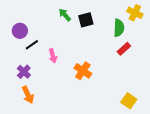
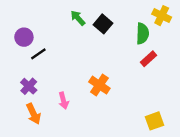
black square: (86, 20) -> (103, 24), turned -35
pink arrow: (53, 56) -> (63, 101), moved
yellow square: (129, 101) -> (154, 121), turned 35

